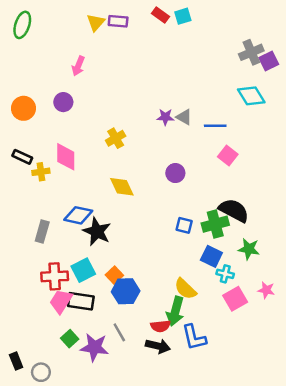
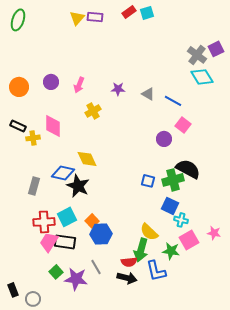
red rectangle: (160, 15) -> (129, 12), turned -72
gray cross: (251, 52) -> (197, 55), moved, turned -30
pink arrow: (78, 66) -> (79, 85), moved
purple star: (165, 117) -> (118, 89), moved
blue line: (215, 126) -> (173, 101), turned 30
purple circle: (175, 173) -> (164, 139), moved
yellow diamond: (122, 187) -> (87, 159), moved
green star: (249, 249) -> (171, 251), moved

